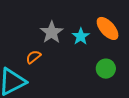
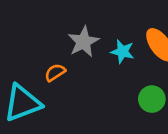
cyan star: (81, 36) -> (122, 52), turned -30

